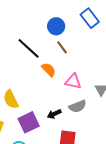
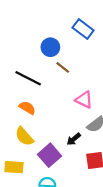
orange semicircle: (49, 70) -> (27, 108), moved
pink triangle: (73, 81) -> (84, 100), turned 30

